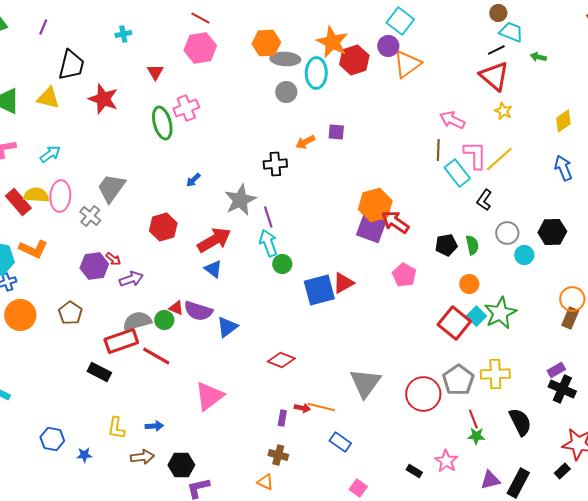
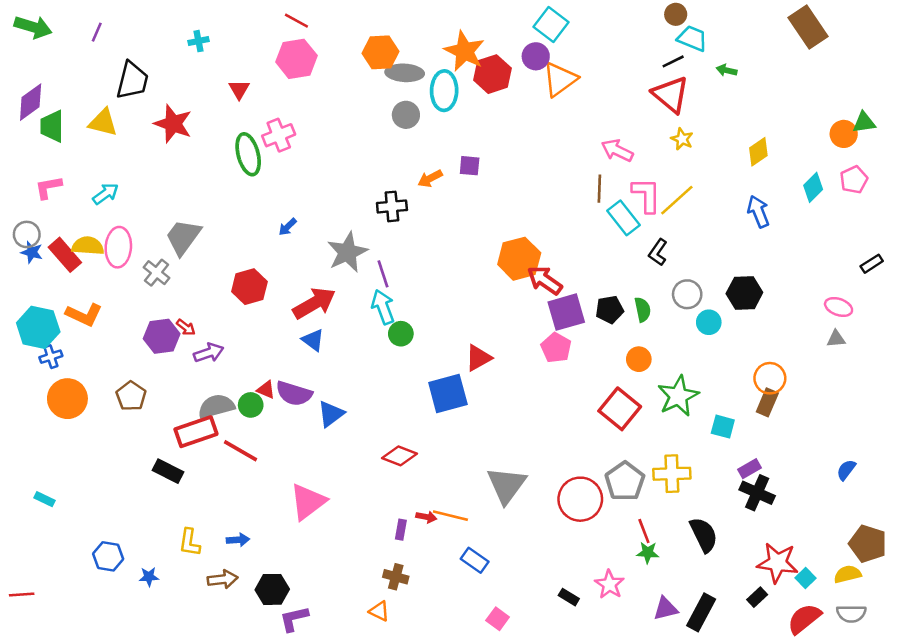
purple square: (371, 228) -> (566, 312), moved, turned -36
blue square: (319, 290) -> (448, 394), moved
cyan square: (476, 316) -> (723, 427), moved, turned -30

